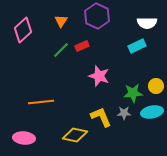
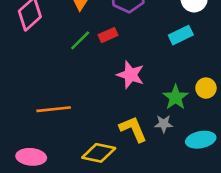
green star: (133, 93) -> (176, 97), turned -30
cyan ellipse: (152, 112) -> (201, 140), moved

